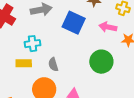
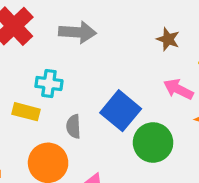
blue square: (74, 23) -> (121, 111), moved

